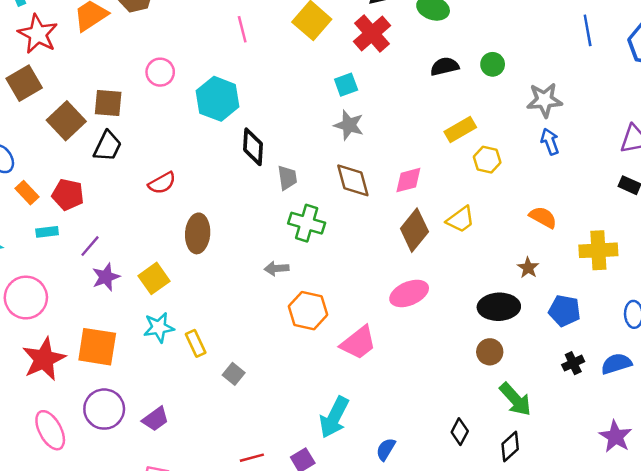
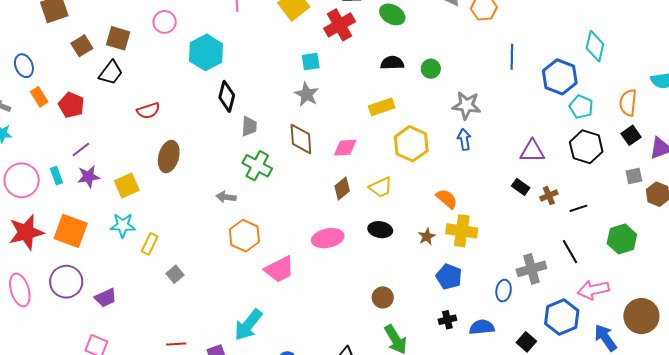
brown square: (66, 121) -> (82, 46), size x0.7
yellow rectangle: (460, 129) -> (382, 107), moved
yellow hexagon: (487, 160) -> (411, 144), size x1.6
brown diamond: (414, 230) -> (342, 189), size x0.7
cyan rectangle: (47, 232) -> (56, 176), moved, turned 66
yellow cross: (598, 250) -> (462, 231), moved
black ellipse: (499, 307) -> (380, 230), moved, size x0.7
yellow rectangle: (196, 343) -> (150, 244), turned 40

